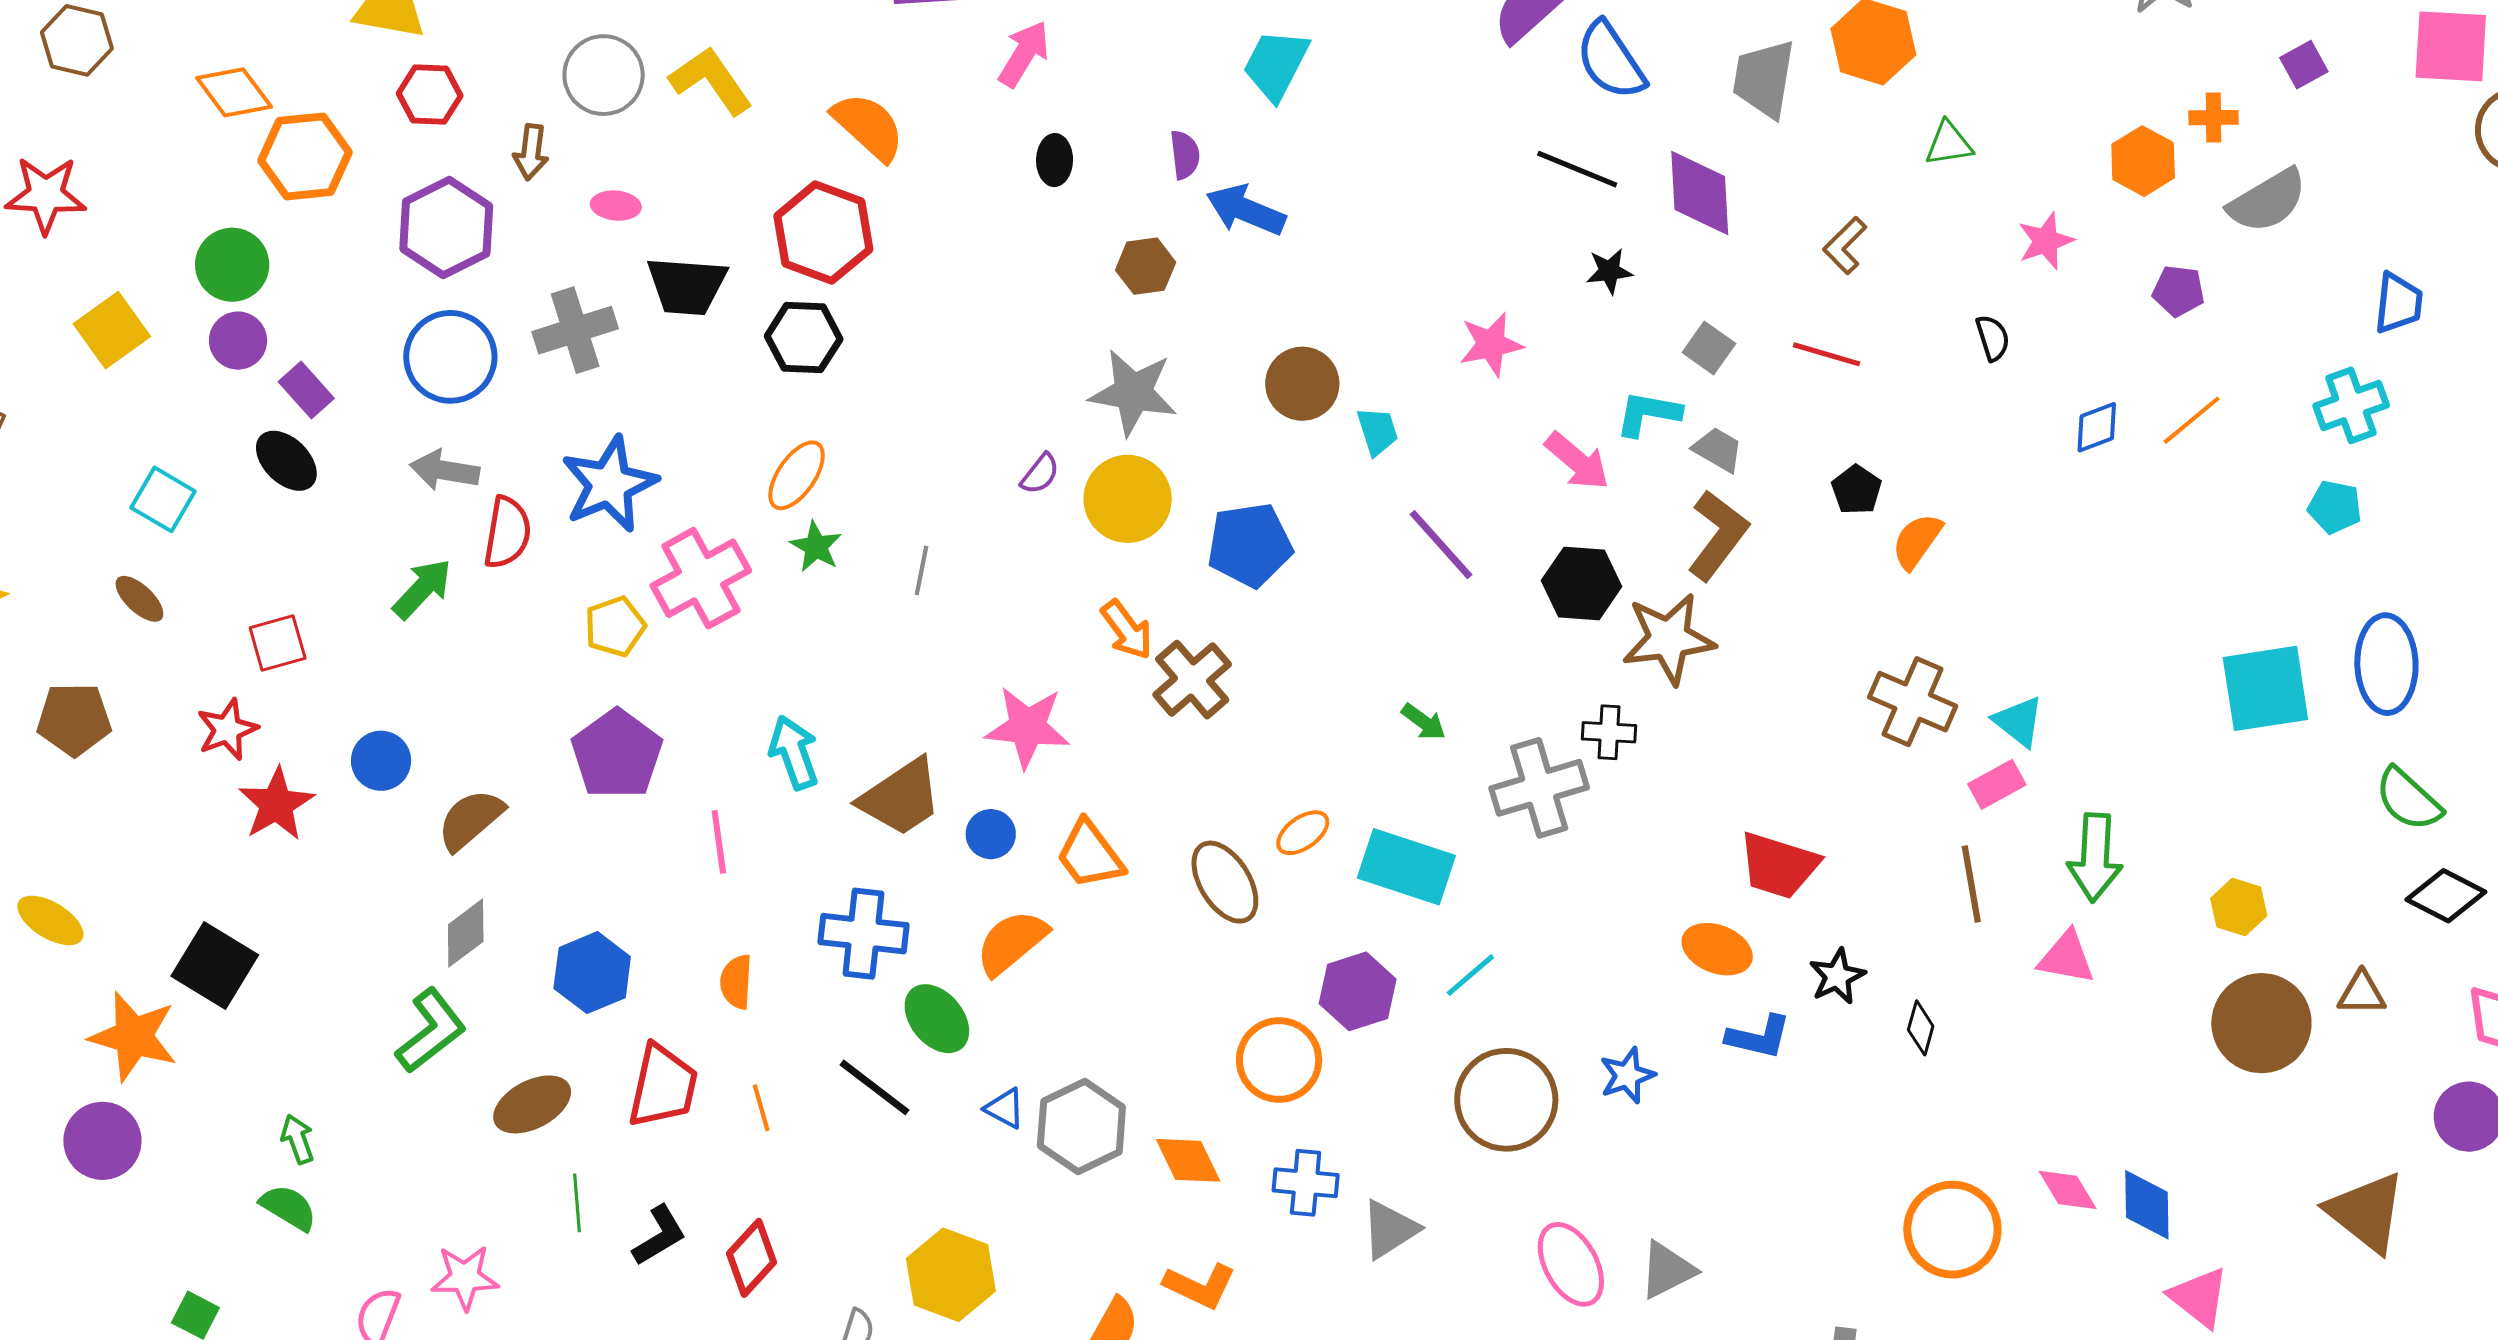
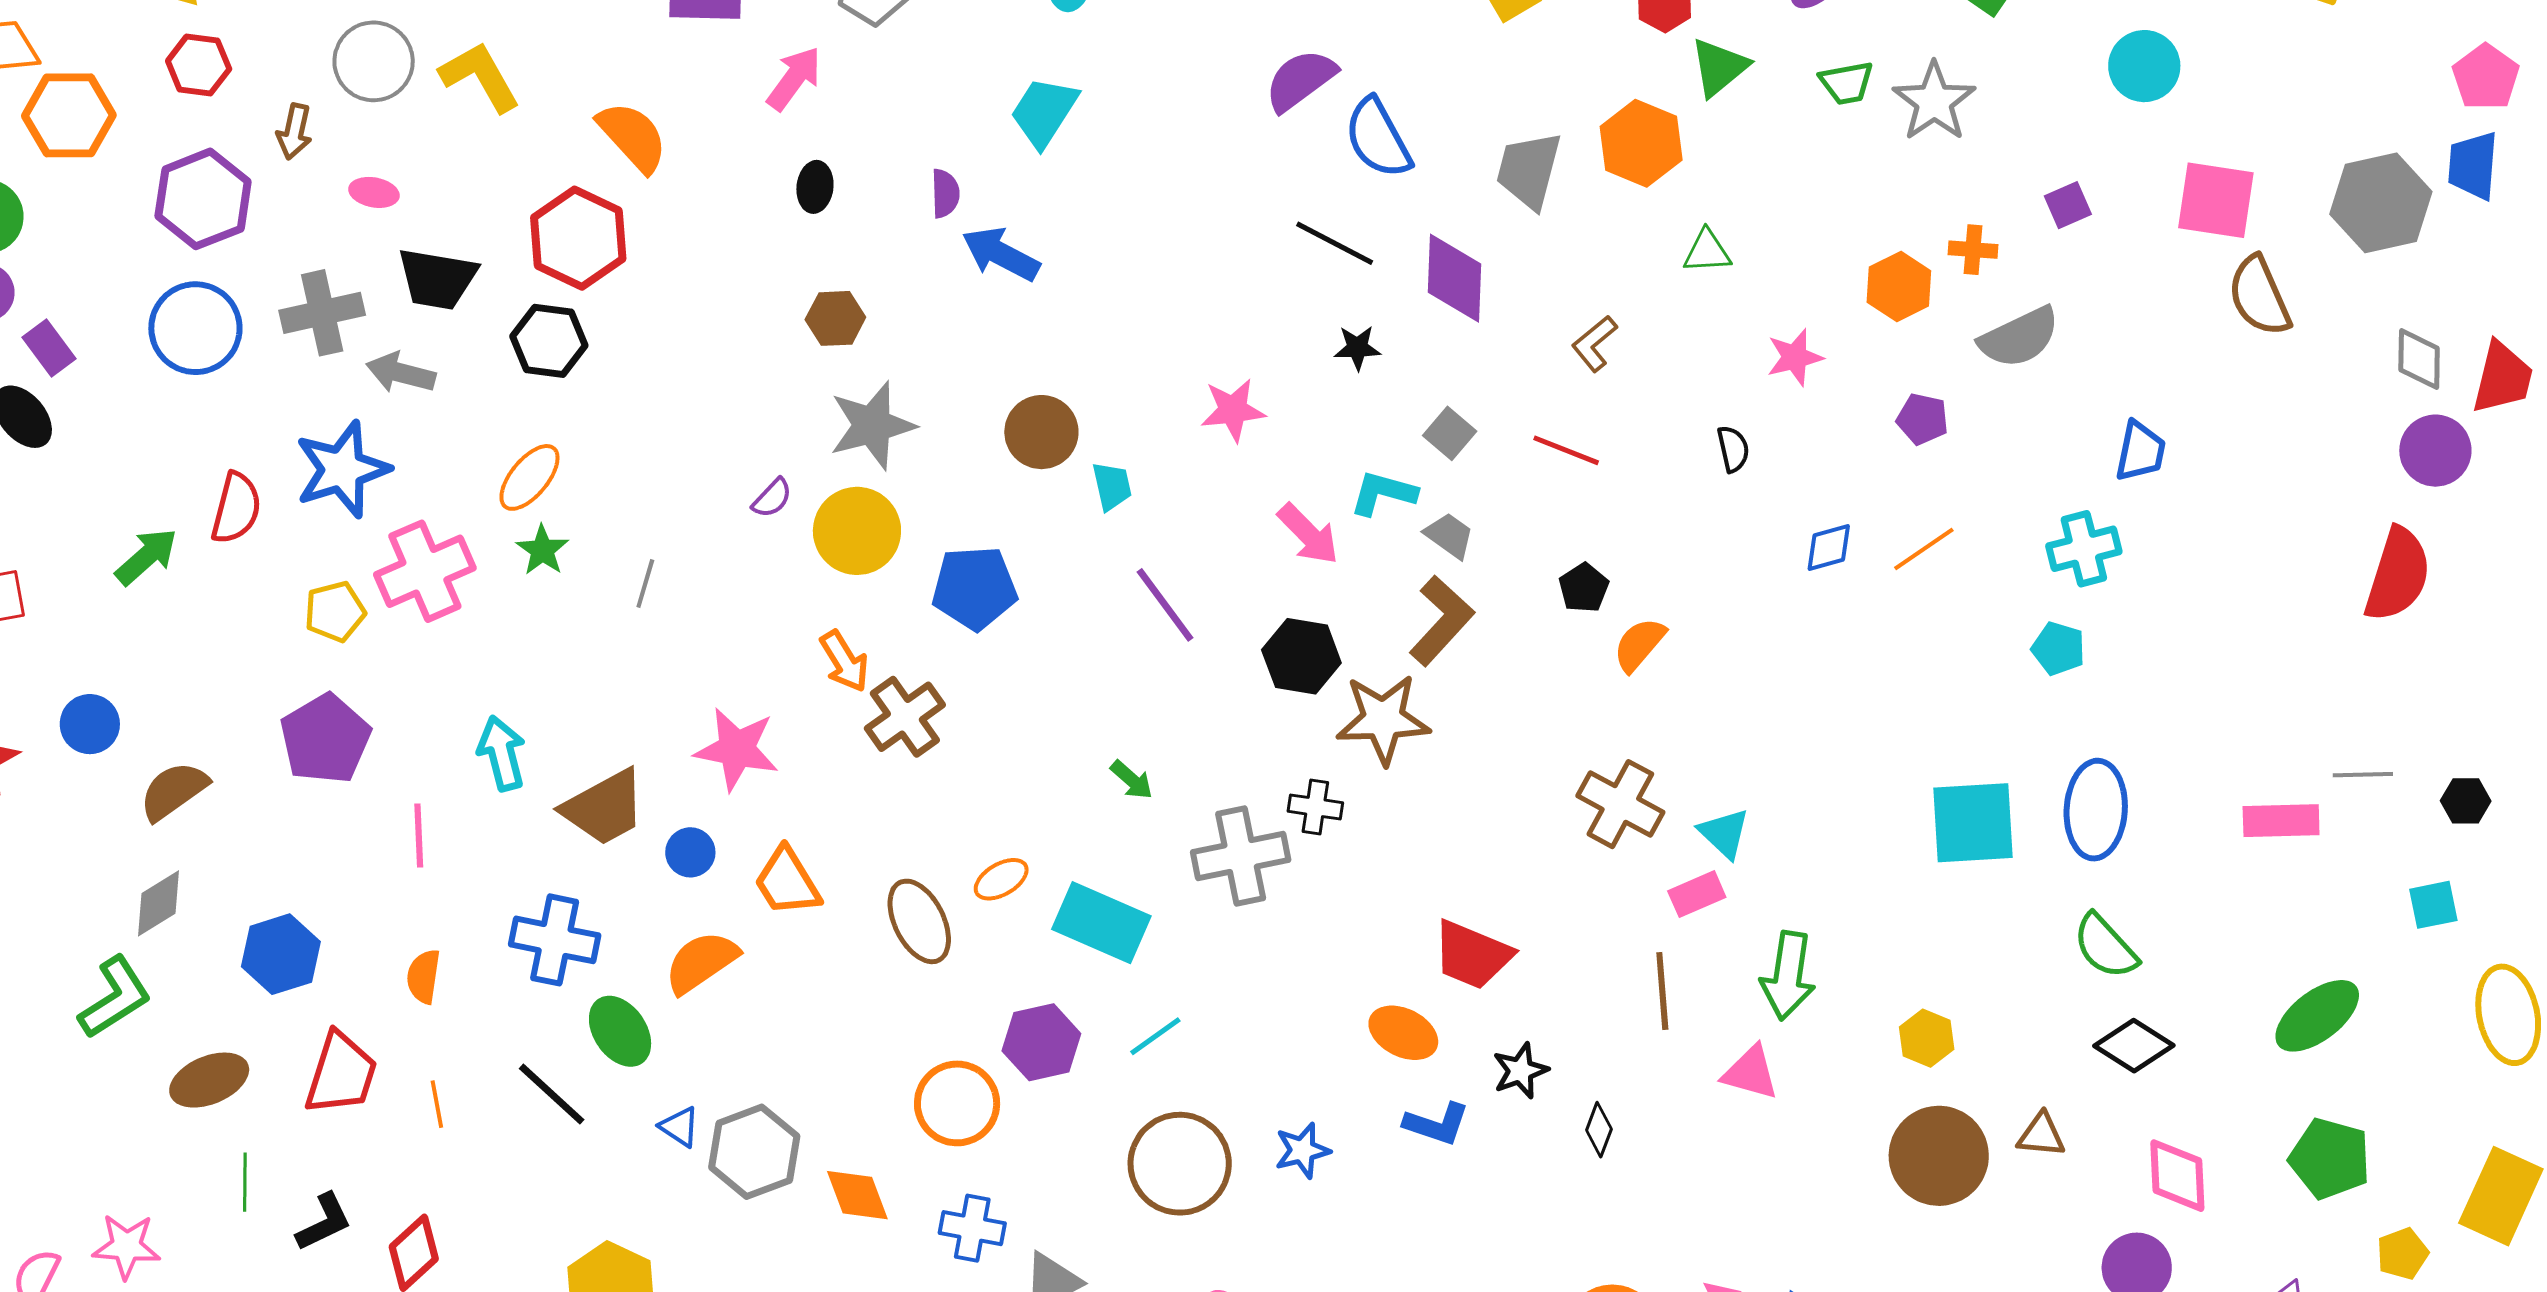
brown hexagon: (1146, 266) -> (835, 318), moved
gray star: (1133, 392) -> (872, 425), turned -30
gray arrow: (445, 470) -> (401, 373), moved

